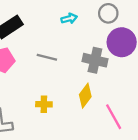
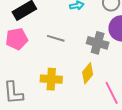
yellow cross: (44, 104) -> (51, 79), size x1.5

